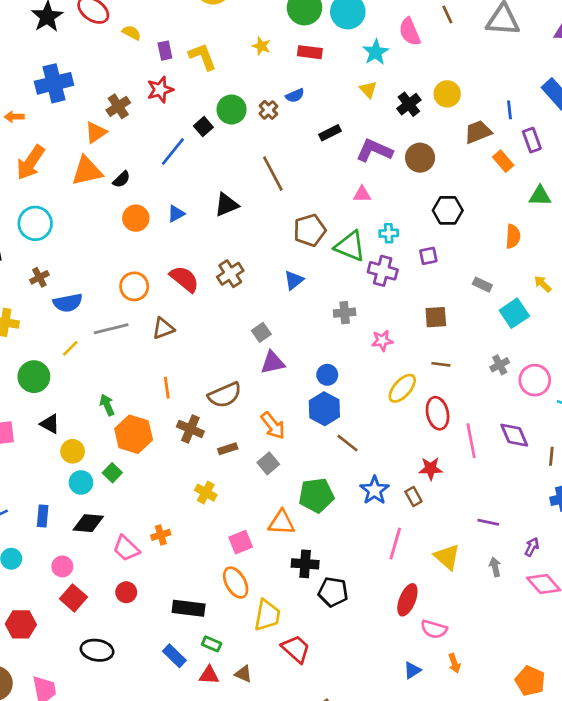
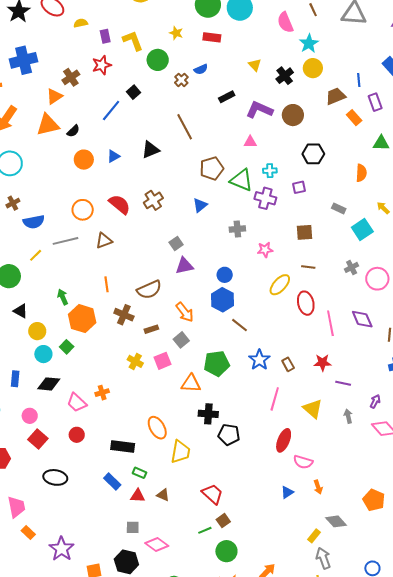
yellow semicircle: (132, 33) -> (81, 23), turned -40
cyan star: (376, 52) -> (309, 43), moved
green circle: (232, 110) -> (158, 60), moved
red star: (431, 469) -> (323, 363), moved
pink square: (241, 542) -> (163, 361), moved
red trapezoid: (296, 649) -> (212, 494), moved

